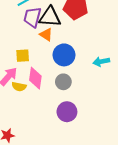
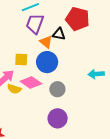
black triangle: (50, 17) -> (59, 34), moved, size x0.6
blue circle: (64, 55) -> (47, 62), moved
pink diamond: (35, 78) -> (31, 83), turned -70

